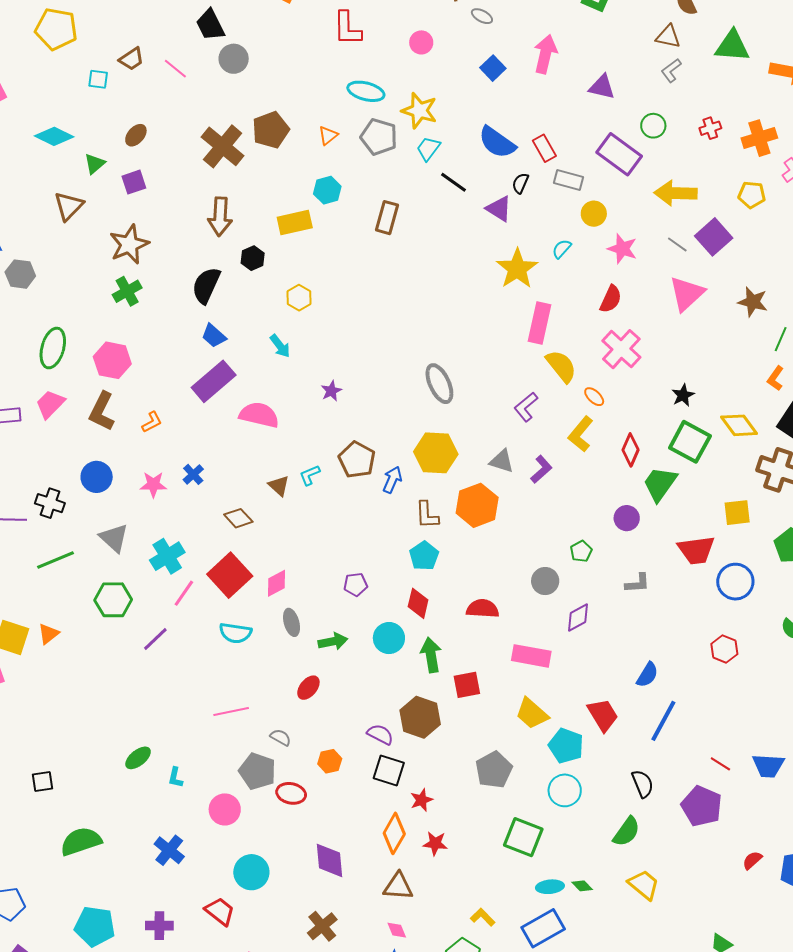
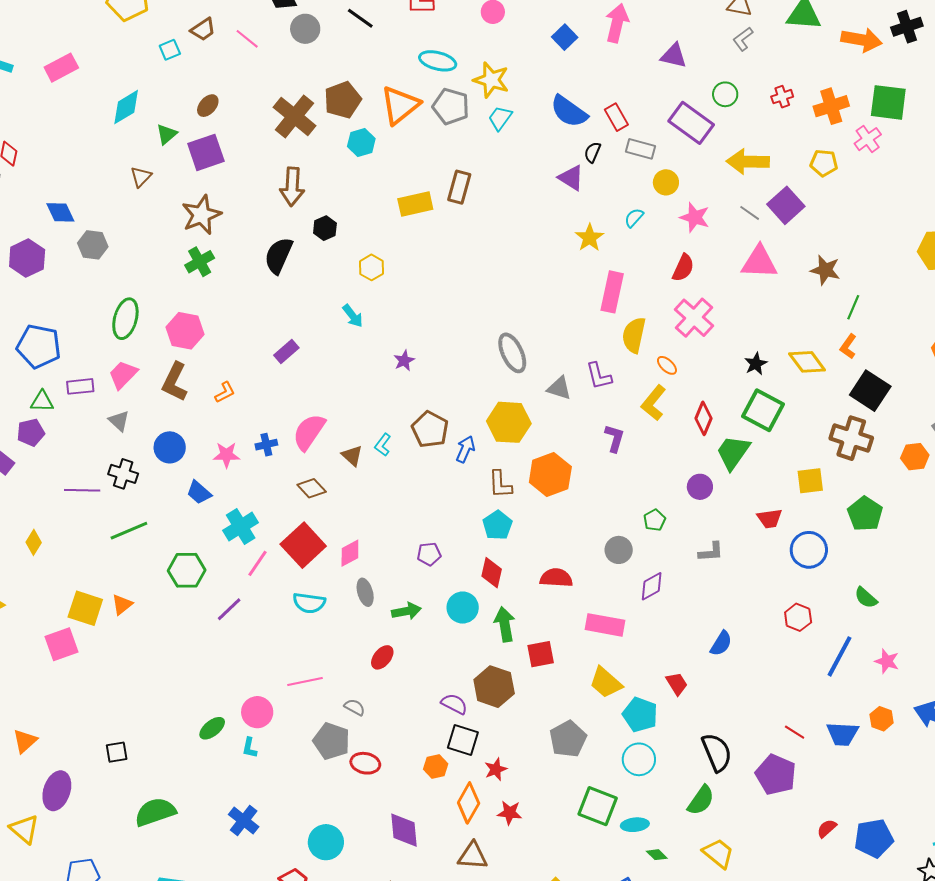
cyan square: (98, 79) -> (170, 50), turned -30
orange triangle: (328, 135) -> (400, 105), size x2.0
cyan diamond: (54, 136) -> (126, 107), turned -57
purple square: (134, 182) -> (206, 152), size x1.5
black line: (454, 182) -> (360, 18), moved
cyan hexagon: (327, 190) -> (361, 143), moved
brown triangle: (69, 206) -> (141, 177), size x0.7
yellow rectangle: (295, 222) -> (415, 204), moved
yellow star: (517, 269) -> (590, 238), size x0.7
pink triangle: (687, 294) -> (759, 262), turned 45
blue trapezoid: (214, 336) -> (199, 492), moved
yellow semicircle: (561, 366) -> (634, 335), turned -129
purple rectangle: (214, 381) -> (286, 351), size x0.6
purple L-shape: (526, 407) -> (599, 376), turned -64
pink semicircle: (259, 415) -> (309, 432), moved, turned -69
yellow diamond: (739, 425) -> (807, 362), moved
gray triangle: (502, 461) -> (559, 388), moved
purple L-shape: (541, 469) -> (615, 438), turned -32
blue cross: (193, 474) -> (266, 445), turned 30
cyan L-shape: (310, 475) -> (383, 445), turned -30
gray triangle: (114, 538) -> (119, 421), moved, size x0.7
red trapezoid: (696, 550) -> (770, 518), size x0.7
red trapezoid: (603, 715) -> (677, 684), size x0.7
blue line: (663, 721) -> (840, 656), moved
orange hexagon: (330, 761) -> (436, 767), moved
black semicircle: (643, 784) -> (717, 752), size x1.4
pink circle: (225, 809) -> (257, 712), moved
cyan ellipse: (550, 887) -> (635, 825), moved

